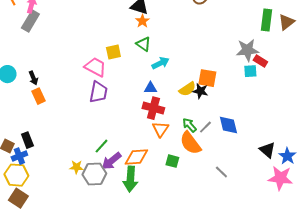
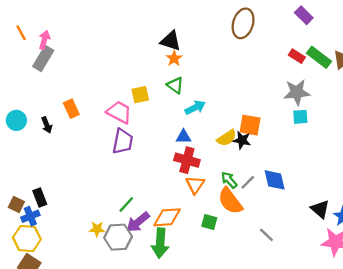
green rectangle: (266, 20) -> (319, 57), turned -60
red rectangle: (260, 61) -> (297, 56), moved
orange rectangle: (38, 96) -> (71, 109), moved

